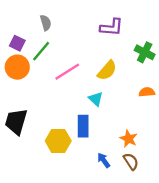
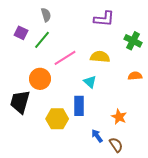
orange circle: (17, 67) -> (40, 79), moved
yellow semicircle: (107, 70) -> (100, 57), turned -126
brown semicircle: (131, 161) -> (116, 145), moved

